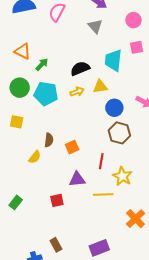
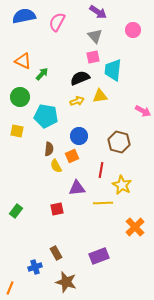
pink square: (137, 47) -> (93, 57), moved
cyan pentagon: (46, 94) -> (46, 116), moved
blue circle: (114, 108) -> (79, 136), moved
yellow semicircle: (35, 157) -> (56, 166), moved, turned 112

